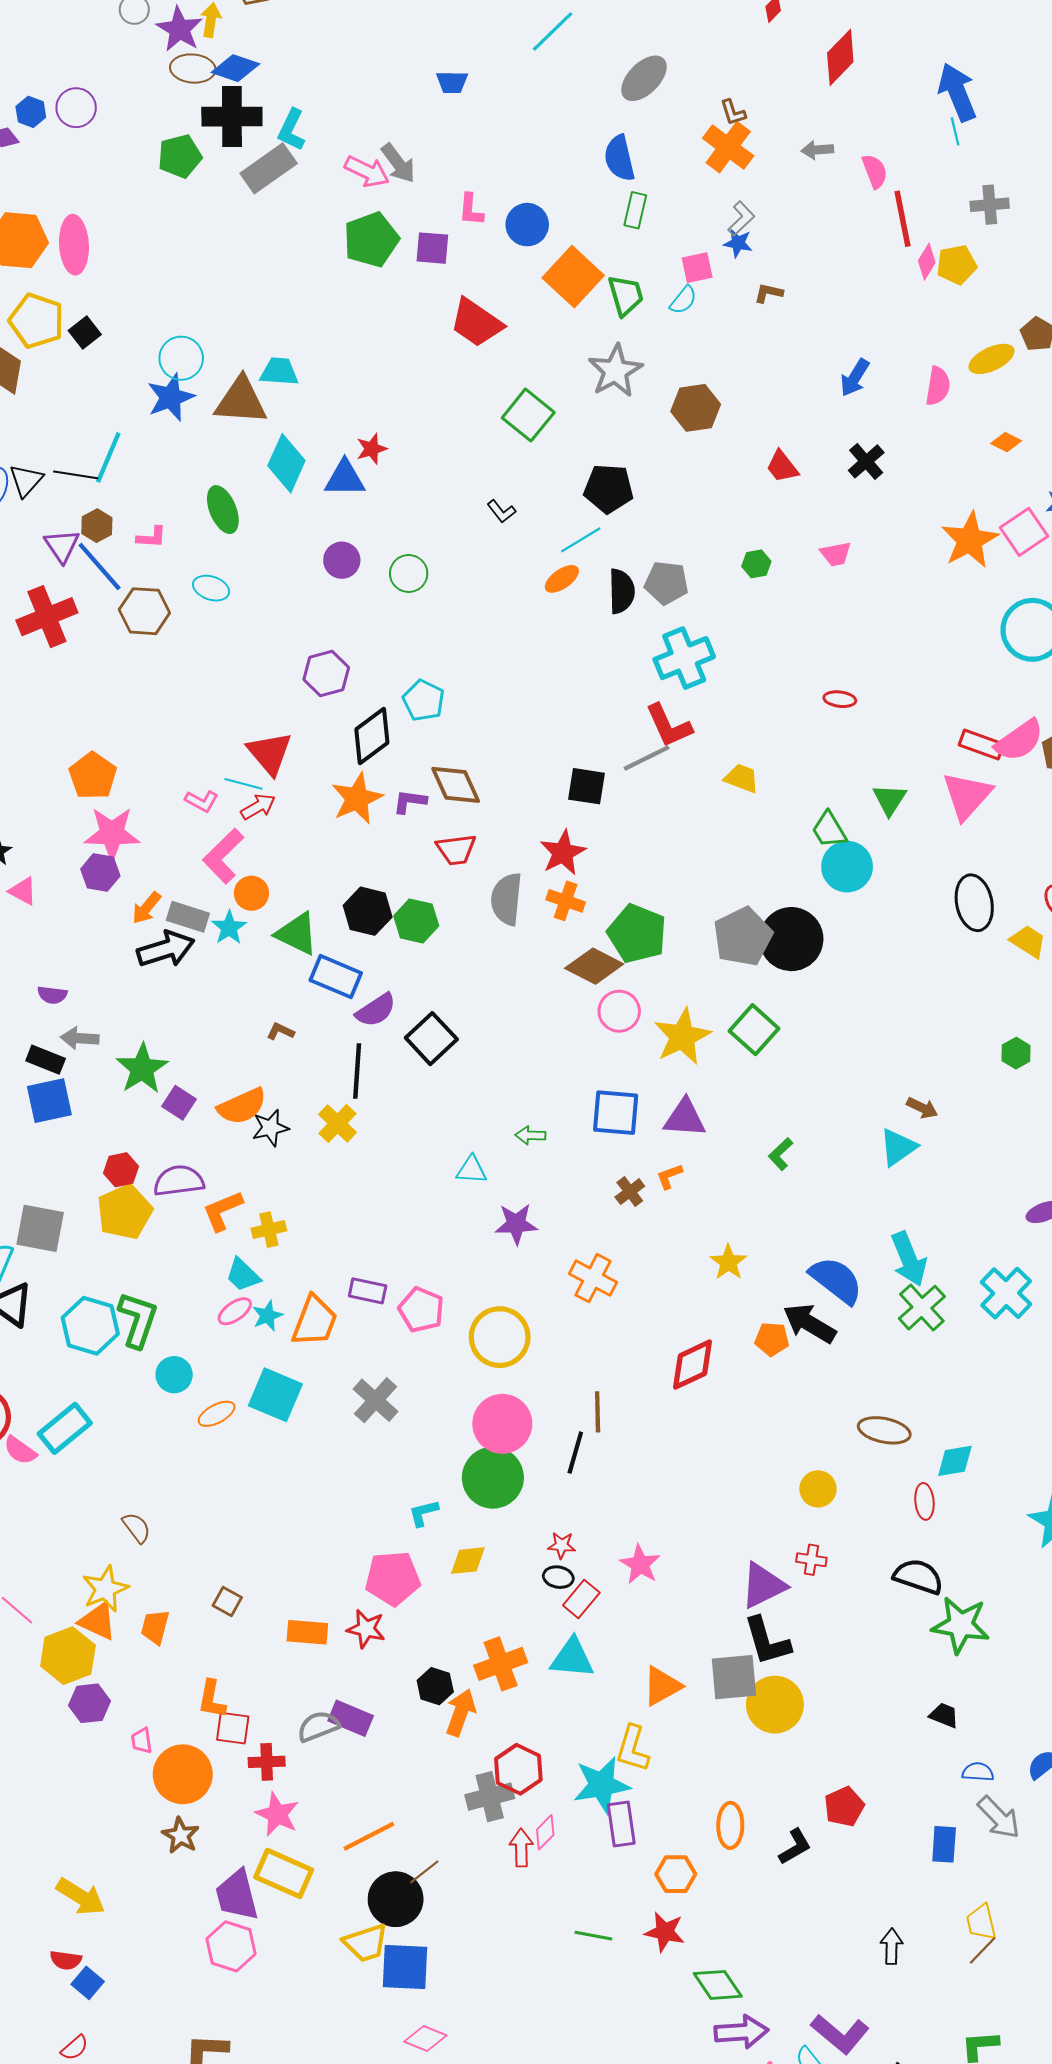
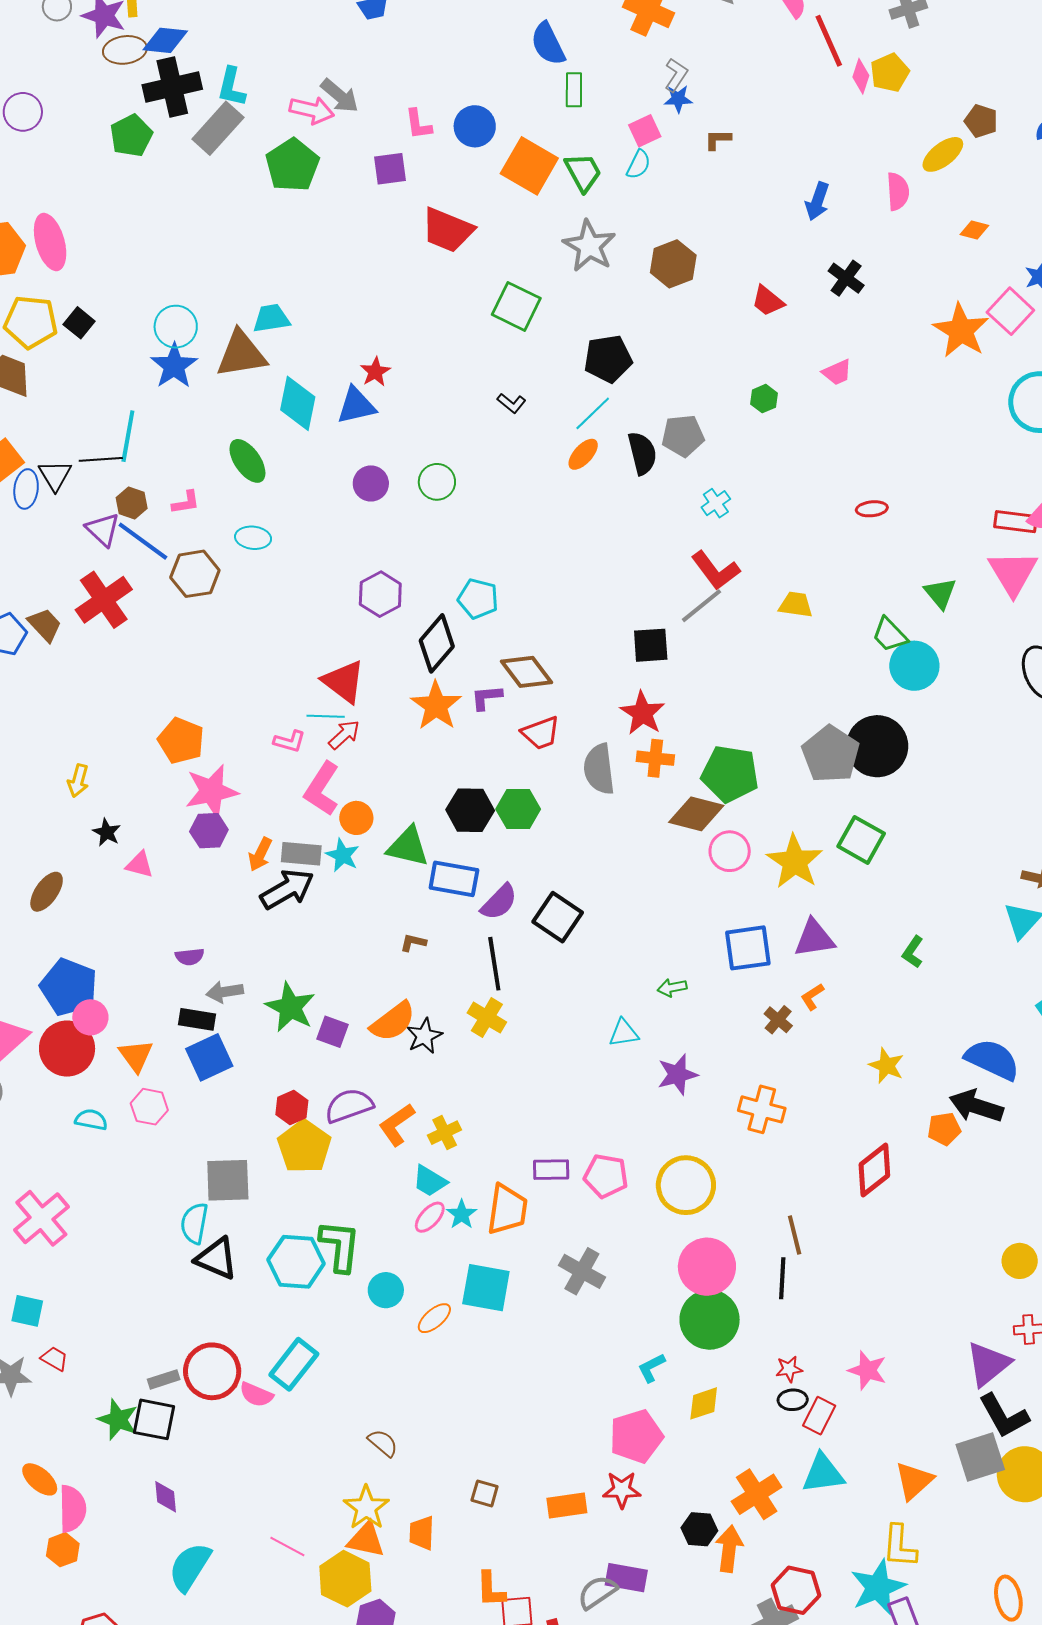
green pentagon: (371, 240) -> (292, 165), moved
cyan cross: (684, 658) -> (716, 503), size x0.5

